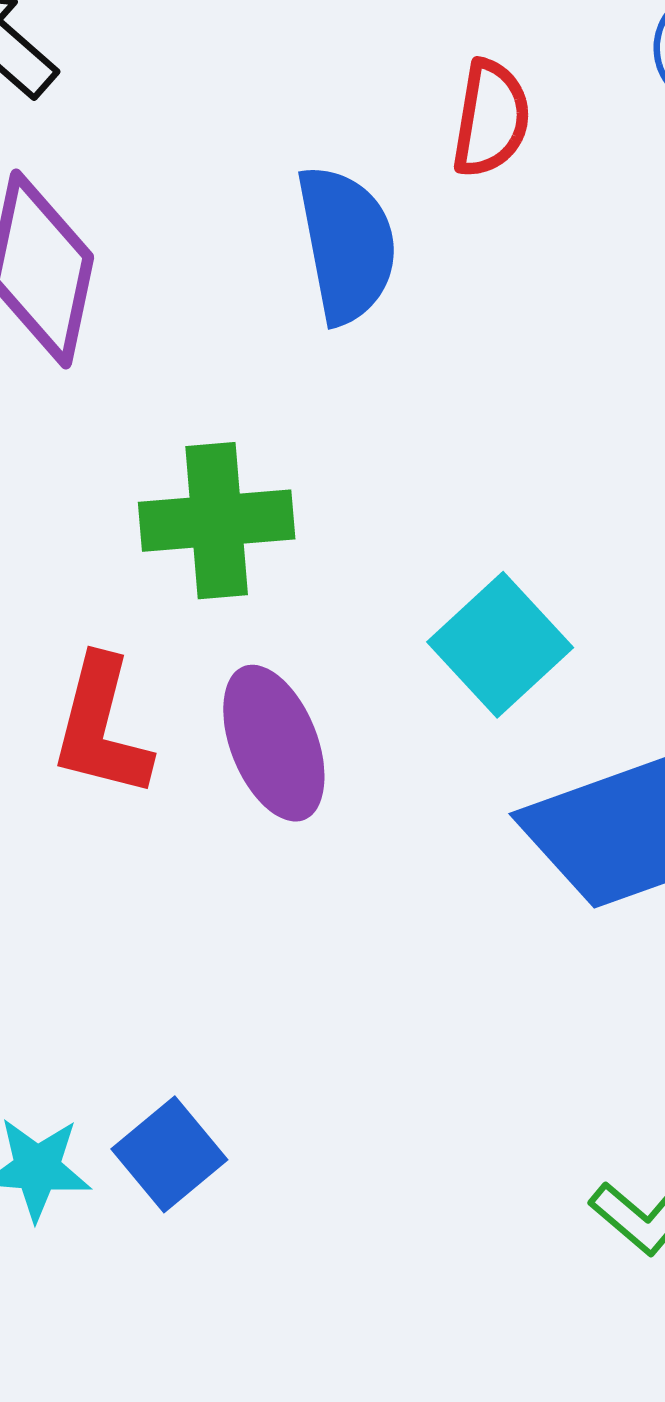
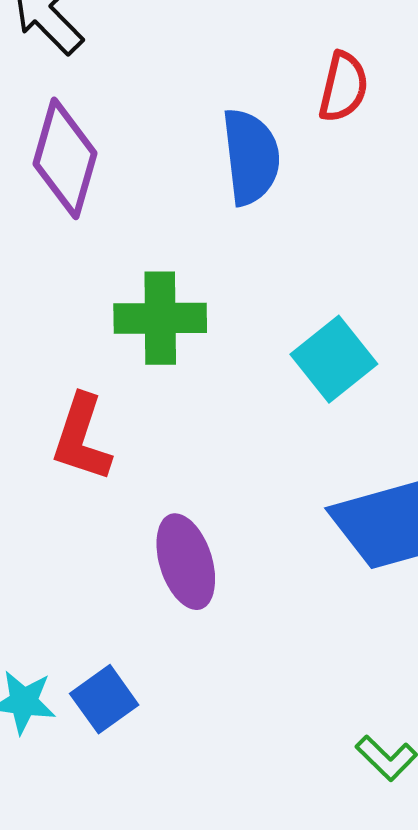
cyan square: (500, 645) -> (334, 359), moved
purple ellipse: (274, 743) -> (186, 562), moved

